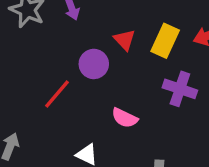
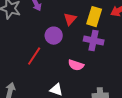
red triangle: (125, 40) -> (70, 19), turned 32
purple cross: (180, 89) -> (94, 41), moved

